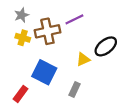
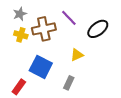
purple line: (74, 19) -> (69, 18), turned 72
black ellipse: (106, 46) -> (98, 29), moved

